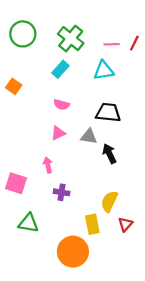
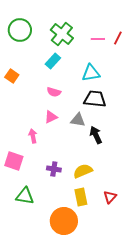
cyan triangle: (104, 70) -> (91, 73), moved
pink arrow: (48, 165) -> (33, 136), moved
yellow semicircle: (109, 201) -> (83, 171), moved, turned 42

